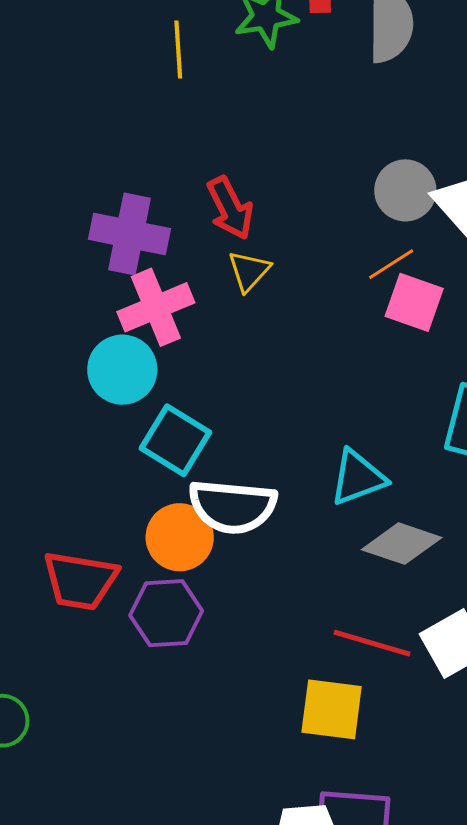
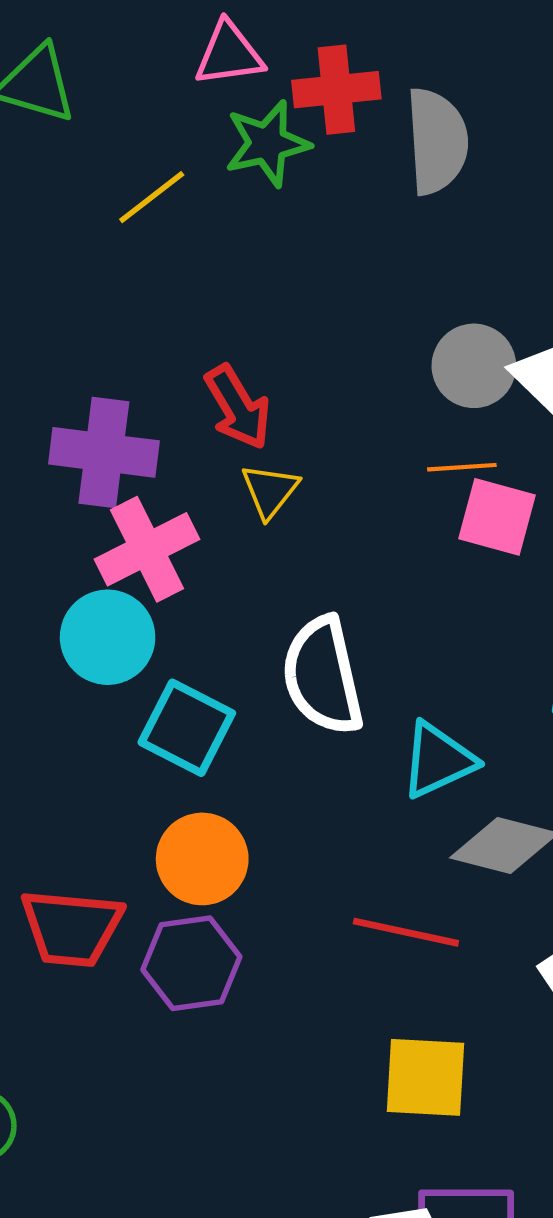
yellow line: (178, 49) -> (152, 197), turned 60
orange line: (391, 264) -> (462, 467), turned 33
white semicircle: (232, 506) -> (323, 676), moved, turned 76
red line: (372, 643) -> (406, 932), moved

